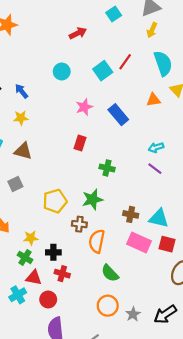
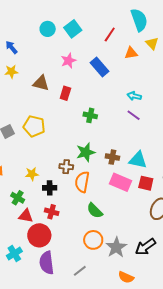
red line: (125, 62) -> (110, 34), moved
cyan square: (103, 71) -> (73, 29), moved
cyan arrow: (156, 147) -> (134, 96), turned 32
brown triangle: (23, 151) -> (41, 83), moved
green star: (92, 199) -> (86, 152), moved
yellow pentagon: (55, 201) -> (34, 126), moved, turned 30
yellow star: (31, 238) -> (32, 174), moved
black cross: (53, 252) -> (50, 188), moved
cyan cross: (18, 295) -> (14, 254), moved
red circle: (48, 299) -> (39, 235), size x1.5
gray star: (133, 314) -> (116, 247), size x1.5

